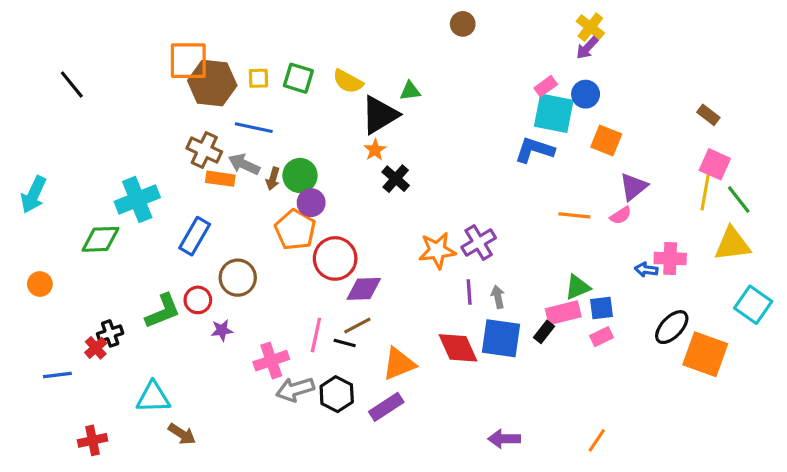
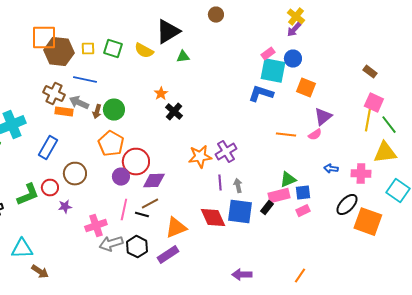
black triangle: (380, 115) -> (168, 32), moved
purple circle: (311, 203) -> (121, 177), moved
pink cross: (670, 258) -> (361, 174), moved

